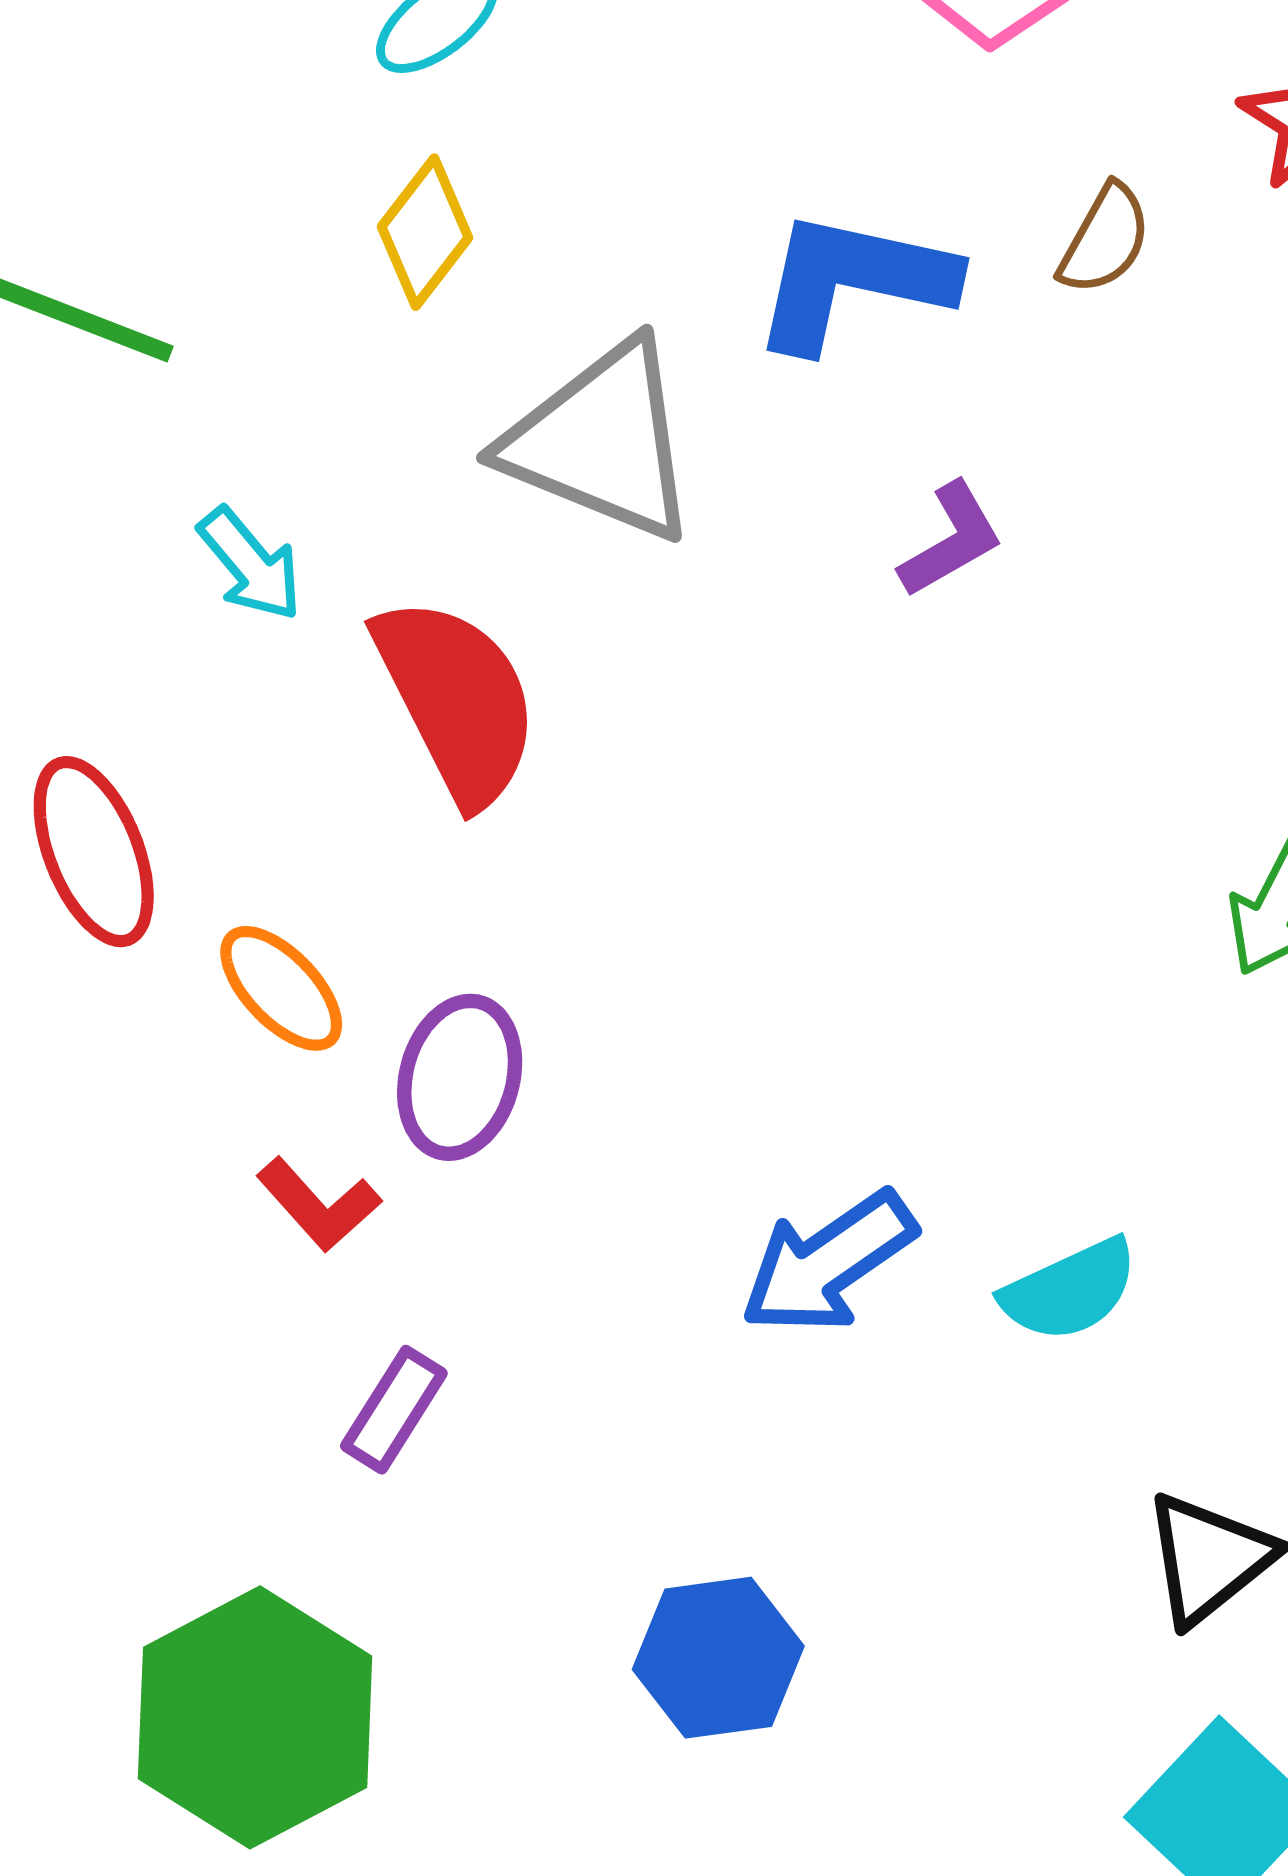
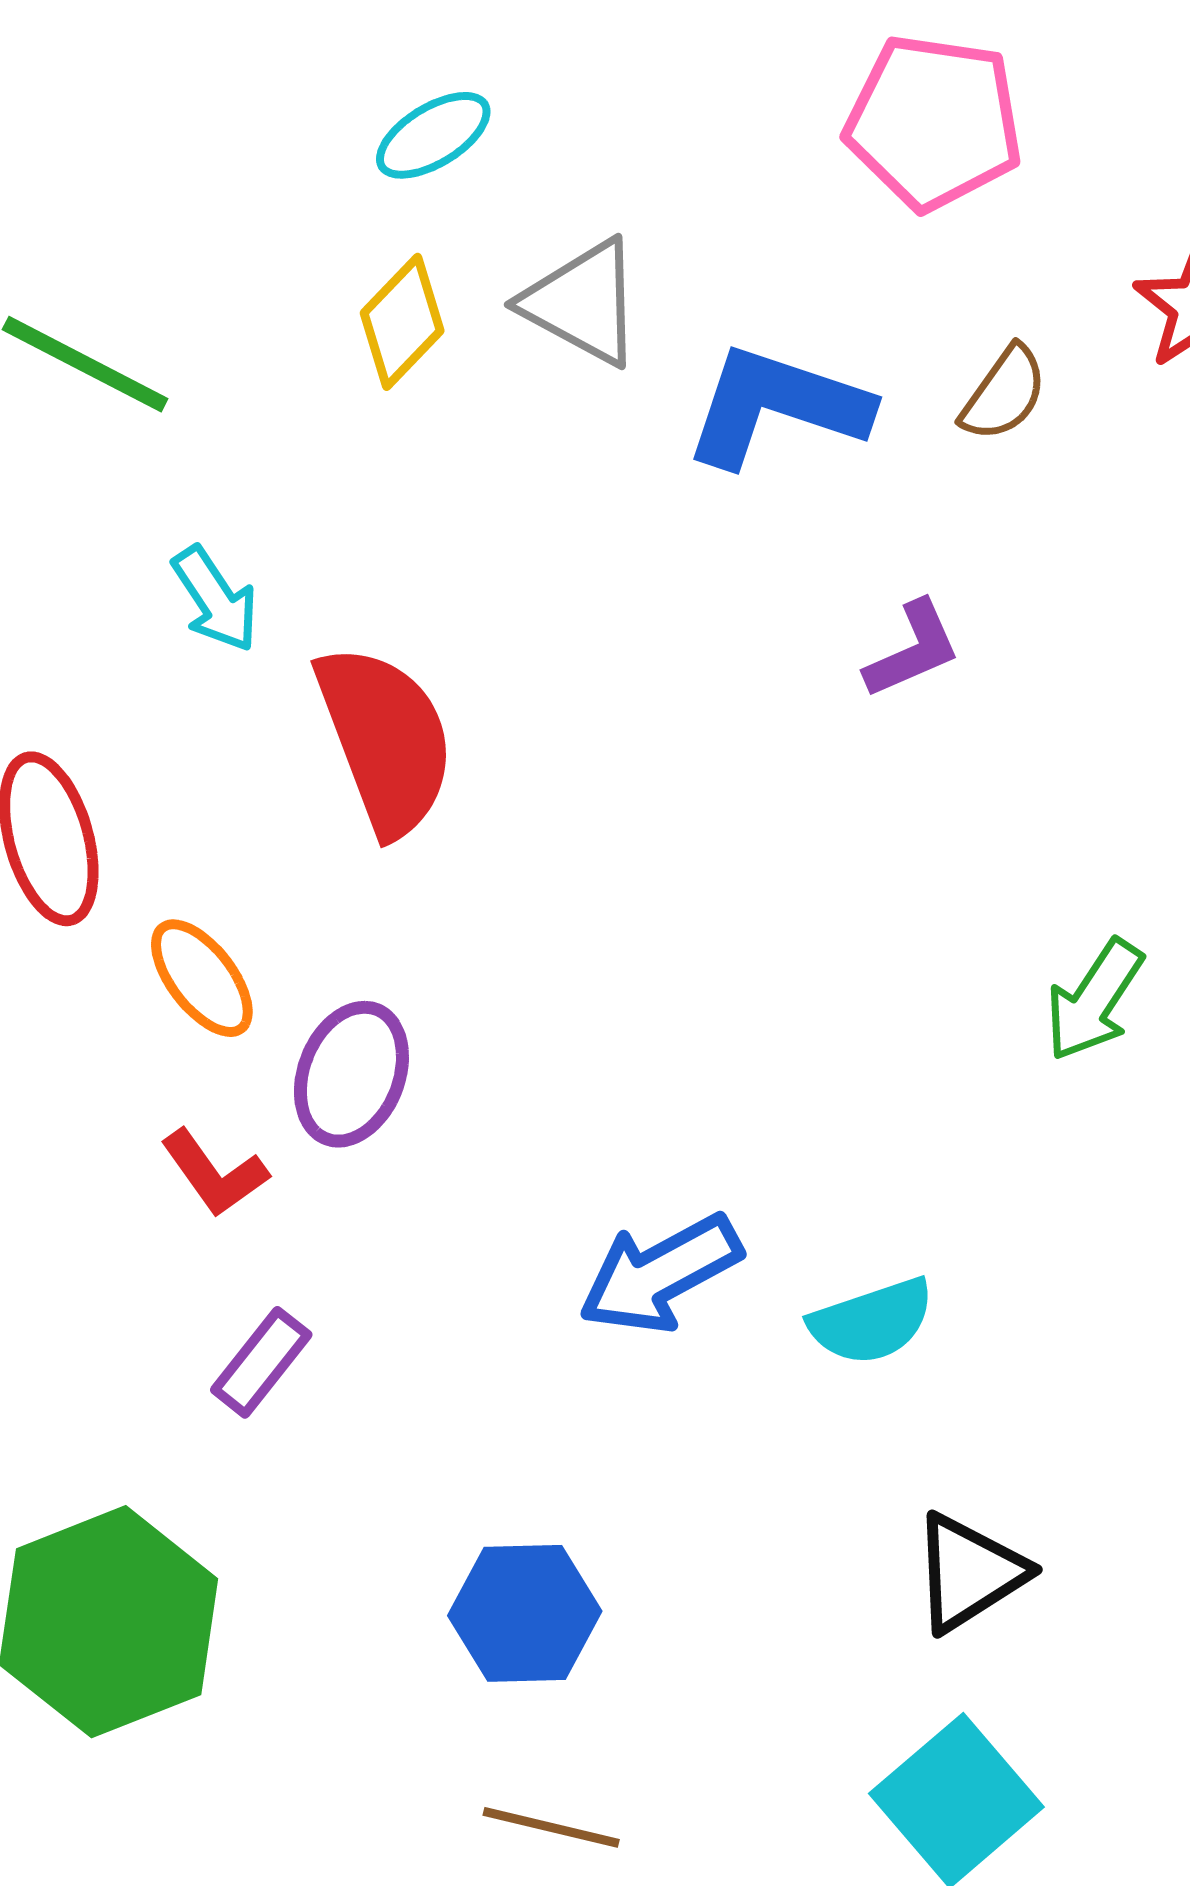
gray triangle: (601, 441) -> (583, 303), moved, size x0.7
purple L-shape: (951, 540) -> (913, 650), moved

